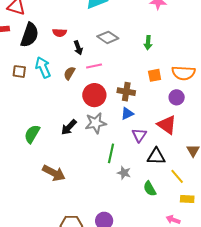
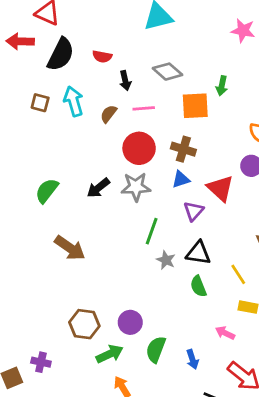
orange square: (155, 75) -> (195, 106), moved, size x1.5
red triangle: (167, 125) -> (220, 188), moved
black triangle: (156, 156) -> (198, 253), moved

